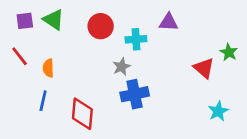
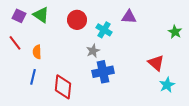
purple square: (25, 21) -> (19, 16), turned 32
cyan cross: (136, 39) -> (104, 30), turned 35
green star: (229, 52) -> (175, 32), moved
red triangle: (204, 68) -> (156, 63), moved

